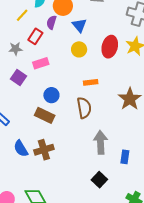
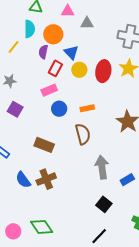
red rectangle: (35, 36) -> (55, 68), moved
yellow circle: (79, 49) -> (79, 70), moved
pink rectangle: (41, 63) -> (49, 90), moved
blue circle: (51, 95) -> (59, 109), moved
blue rectangle: (125, 157) -> (127, 180), turned 56

